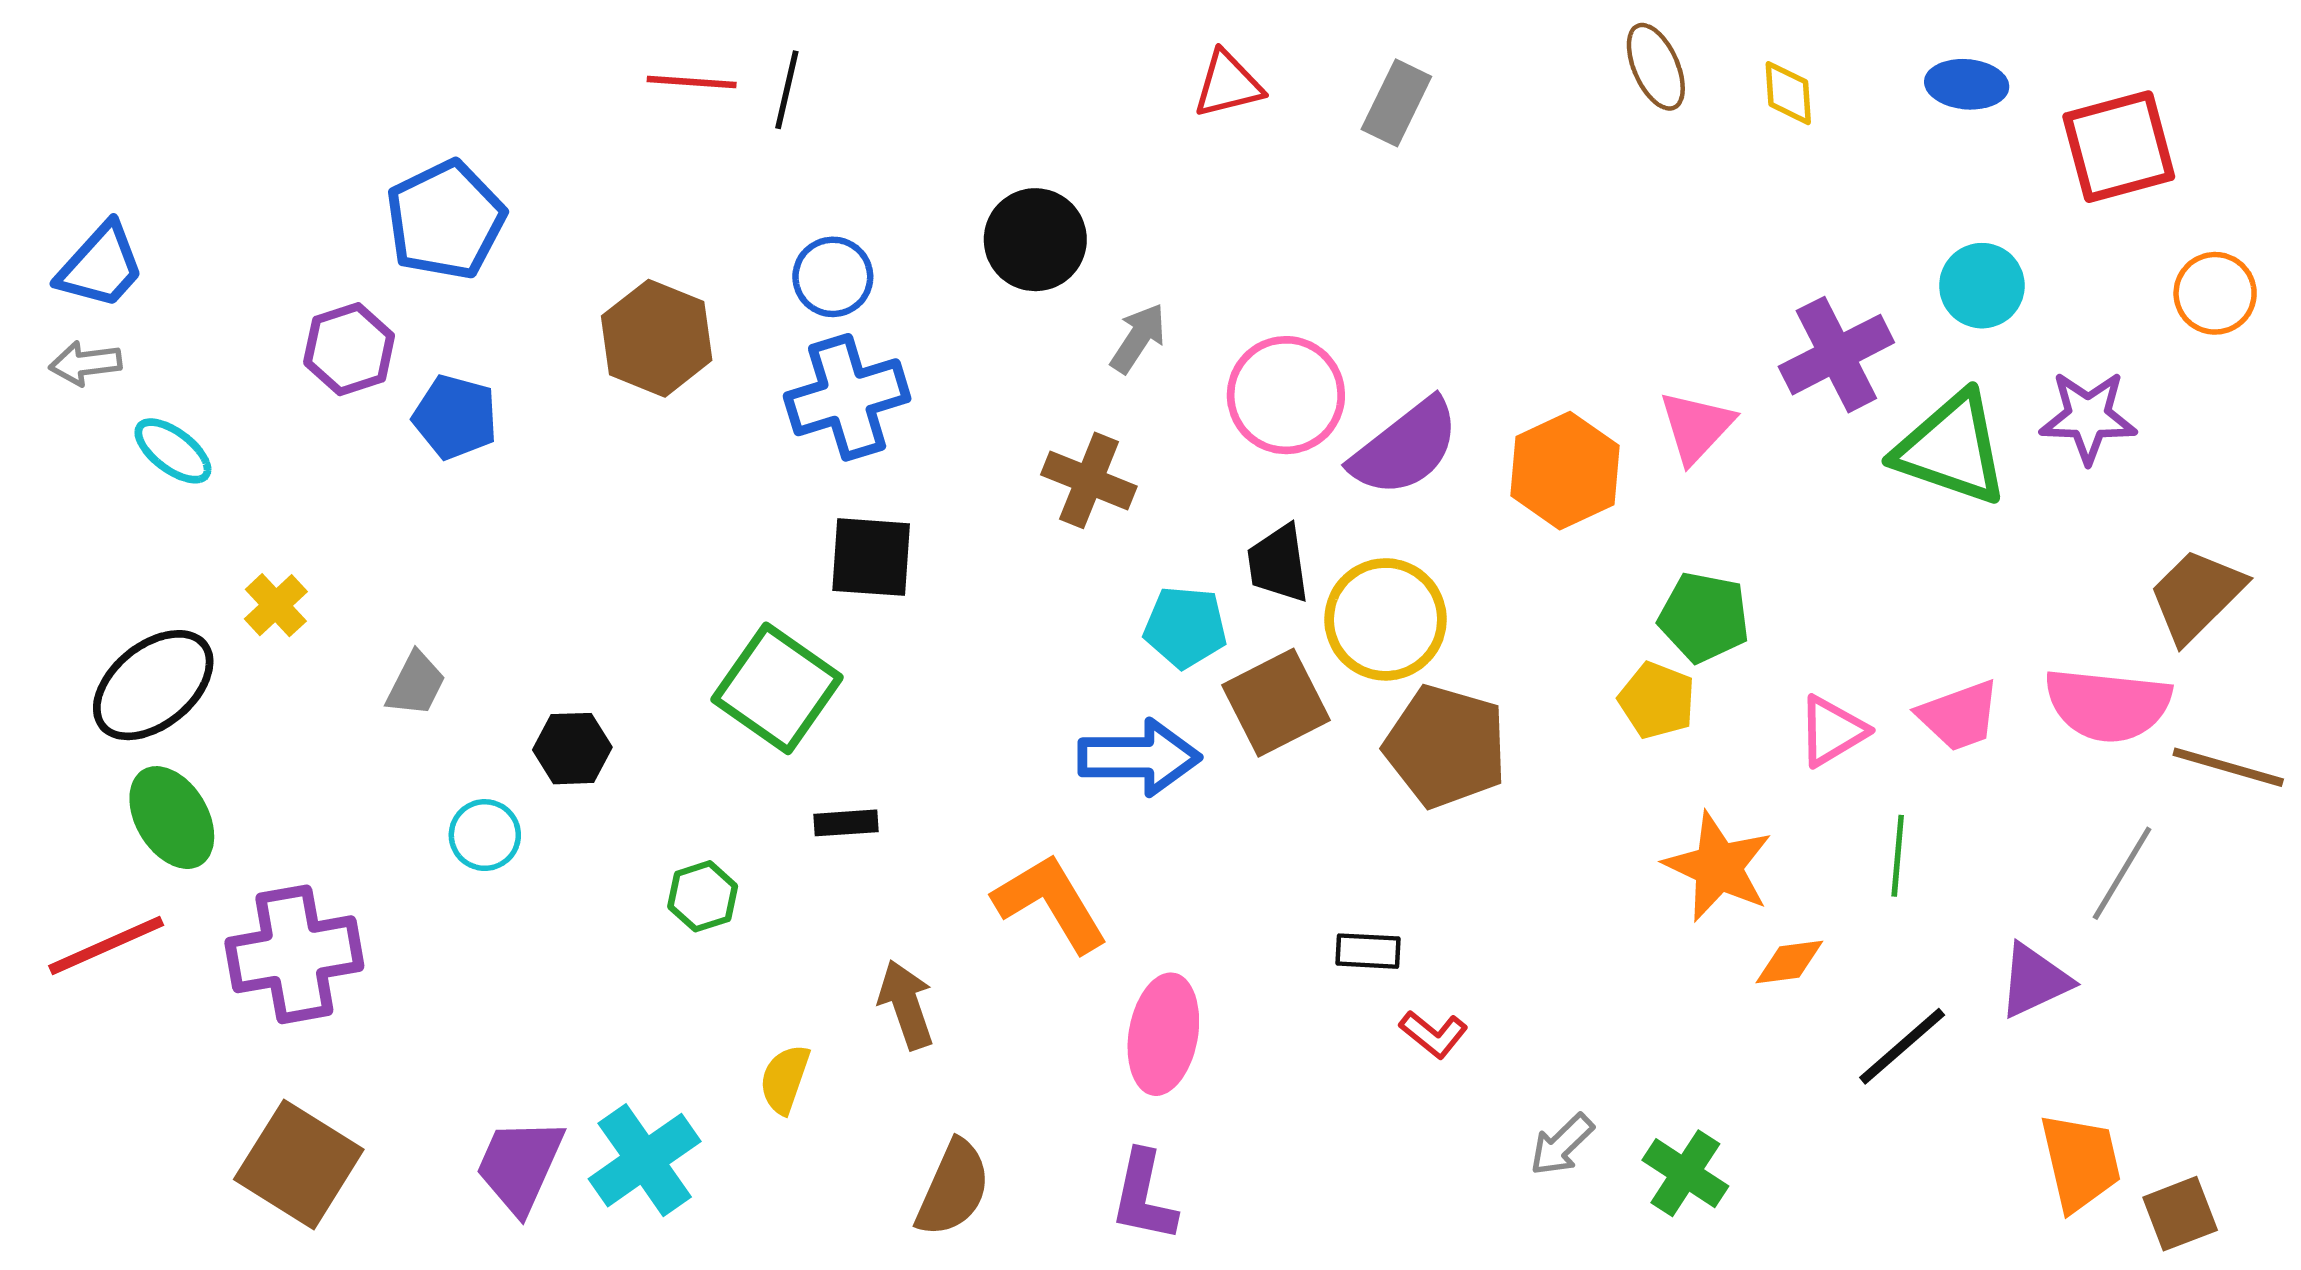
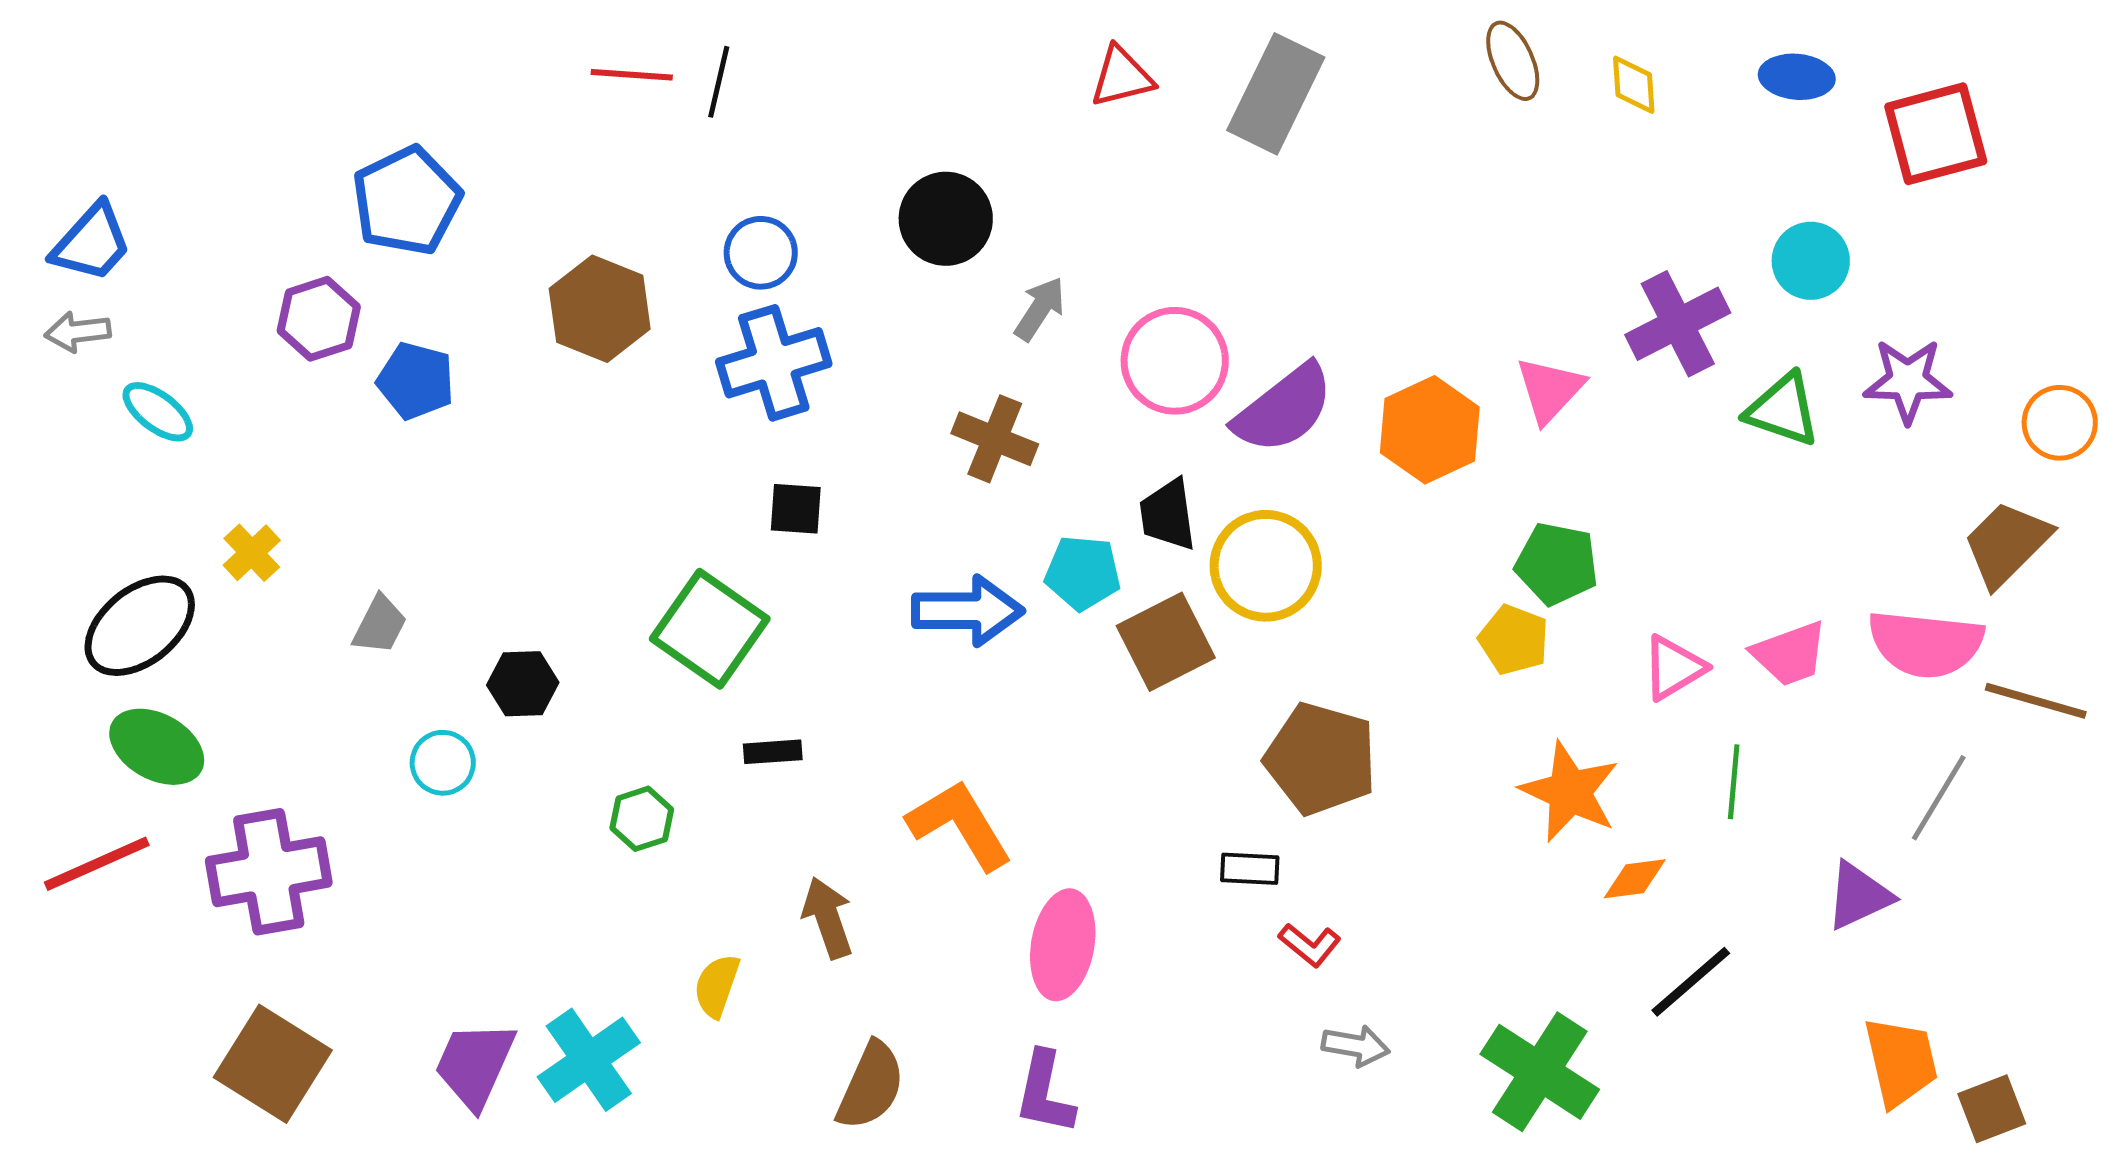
gray rectangle: (1396, 103) -> (1276, 94), size x1.5
orange circle: (2215, 293) -> (2060, 423), moved
green triangle: (1951, 449) -> (1783, 410), size x0.7
black square: (871, 557) -> (796, 509), size x0.7
brown pentagon: (1446, 746) -> (1321, 759), moved
blue arrow: (1139, 757) -> (968, 611), moved
green ellipse: (172, 818) -> (157, 747), turned -30
black line: (1902, 1046) -> (1691, 982), moved
gray arrow: (1562, 1145) -> (1356, 1046), moved, turned -126
green cross: (1685, 1173) -> (1540, 1072), size x1.5

